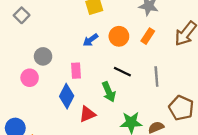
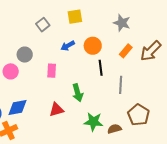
gray square: (22, 15) -> (43, 25), moved
orange rectangle: (148, 36) -> (126, 51), moved
black line: (122, 72) -> (101, 68), moved, turned 49
blue diamond: (67, 96) -> (18, 107), moved, turned 45

